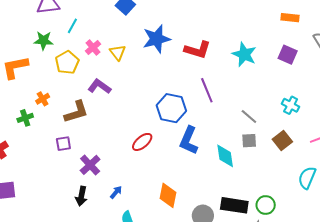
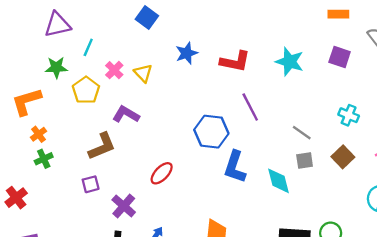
blue star: (156, 39) -> (187, 53), size x0.7
orange cross: (43, 99) -> (38, 134), moved
red ellipse: (142, 142) -> (162, 173), moved

